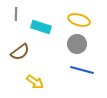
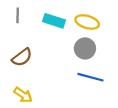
cyan rectangle: (41, 27) -> (54, 21), moved
yellow arrow: (35, 82) -> (23, 95), moved

